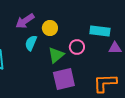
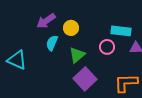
pink circle: (77, 47) -> (107, 47), moved
purple square: (64, 79) -> (85, 79), turned -30

